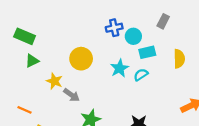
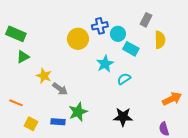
cyan rectangle: (147, 52) -> (131, 49), turned 42
yellow circle: (81, 59) -> (78, 39), moved
yellow semicircle: (179, 59) -> (160, 40), moved
cyan semicircle: (141, 75) -> (124, 79), moved

